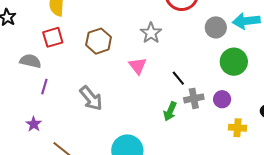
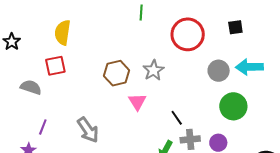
brown hexagon: (99, 41) -> (117, 73), moved
purple line: (44, 87) -> (43, 127), moved

